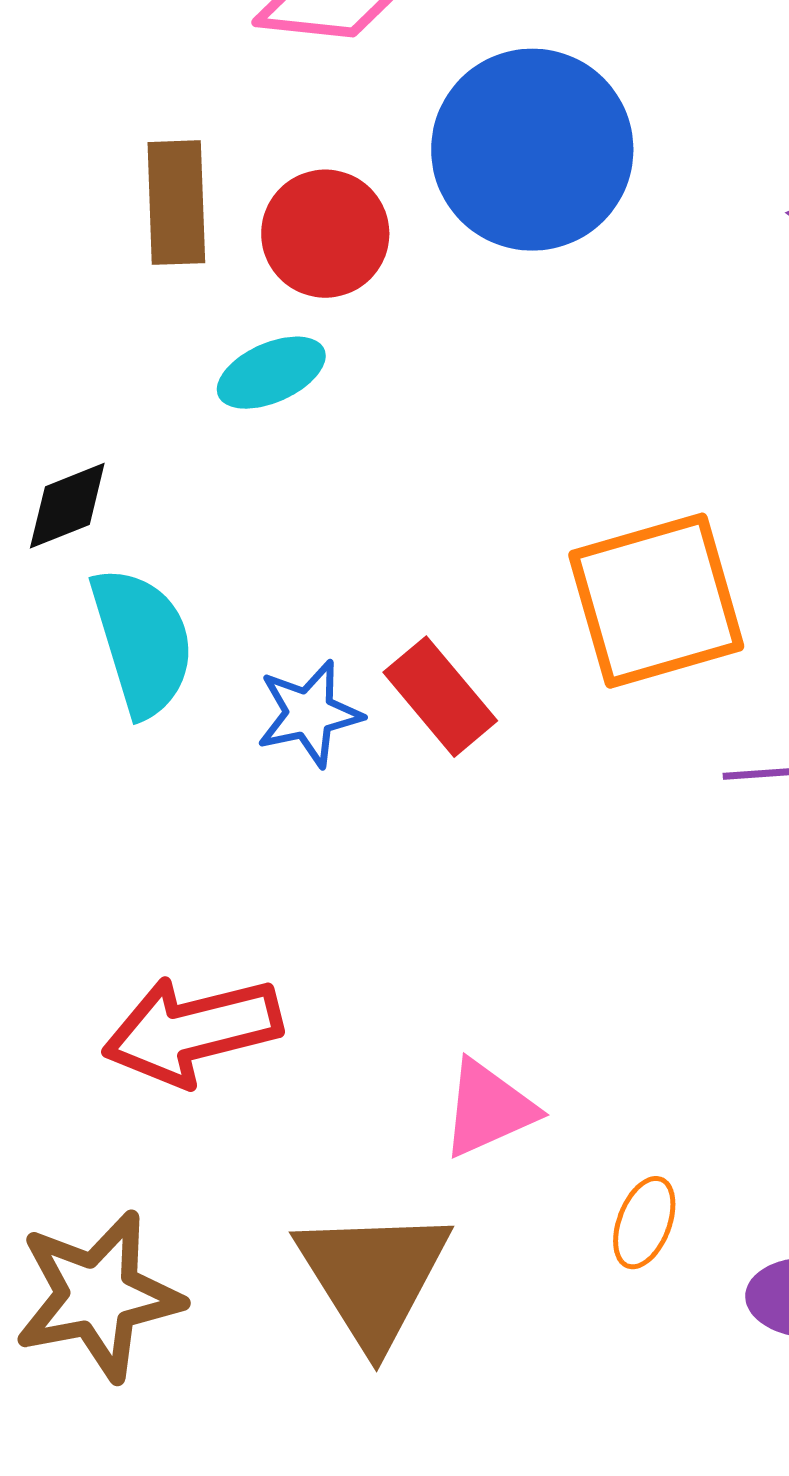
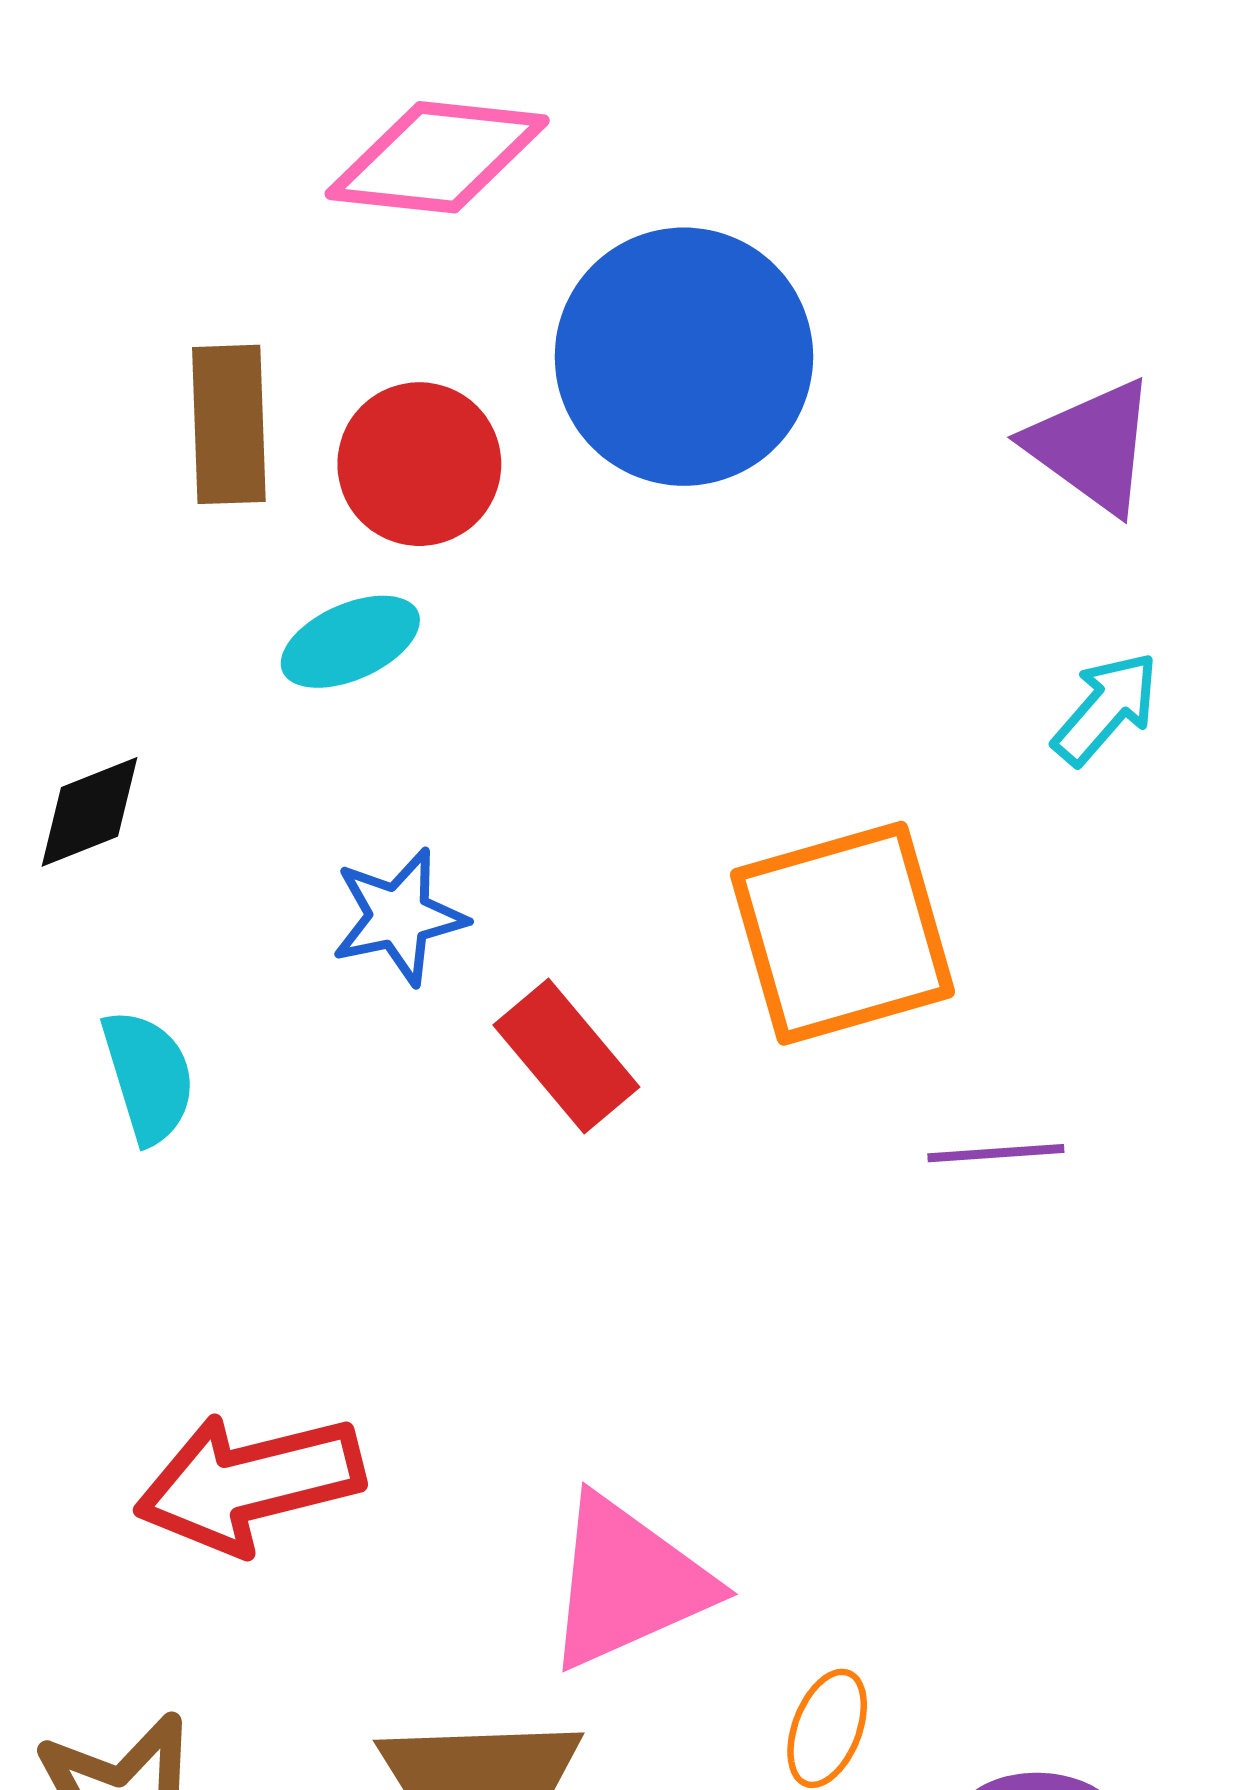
cyan semicircle: (142, 642) -> (148, 1076), moved, size x0.7
blue star: (309, 714) -> (399, 917), moved
pink triangle: (488, 1109) -> (628, 1583), size x1.4

